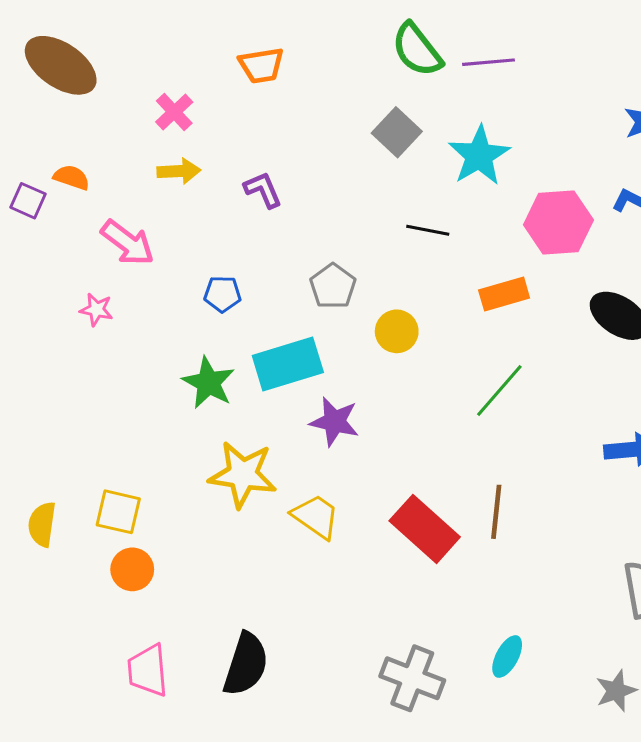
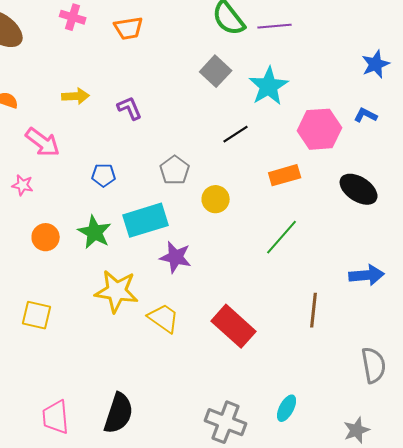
pink cross: (174, 112) -> (73, 17), moved, turned -30
black line: (428, 230) -> (236, 134), turned -44
brown line: (496, 512) -> (314, 310), moved
orange circle: (132, 569) -> (46, 237), moved

